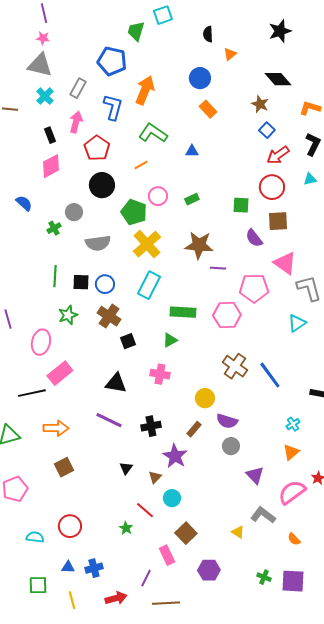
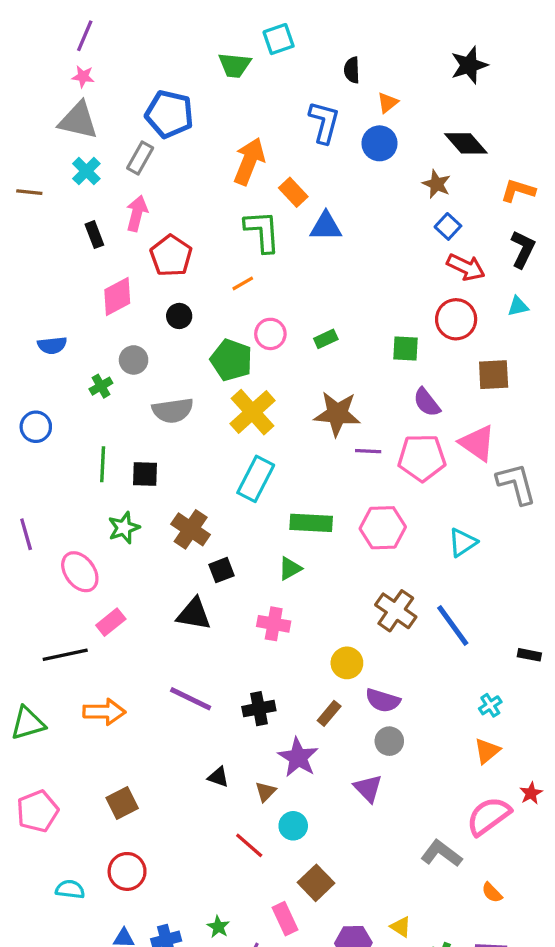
purple line: (44, 13) -> (85, 36), turned 36
green trapezoid: (136, 31) -> (235, 65), turned -100
blue pentagon: (112, 61) -> (169, 114), moved
blue circle: (200, 78) -> (380, 143), moved
blue L-shape: (113, 107) -> (324, 122), moved
orange rectangle: (208, 109) -> (293, 192), moved
green L-shape: (153, 133) -> (262, 231), turned 52
blue triangle: (192, 151) -> (326, 226), moved, size x1.5
red arrow: (278, 155) -> (466, 267), turned -120
pink diamond: (51, 166) -> (117, 296), moved
black circle: (102, 185) -> (179, 316), size x0.6
blue semicircle: (24, 203) -> (52, 345), turned 132
brown square: (278, 221) -> (494, 375), moved
blue circle: (105, 284) -> (36, 427), moved
pink pentagon: (254, 288) -> (422, 458), moved
cyan triangle: (297, 323) -> (463, 542), moved
pink ellipse: (41, 342) -> (80, 572), turned -50
pink rectangle: (60, 373) -> (111, 622), size x0.7
black triangle: (116, 383) -> (194, 614), moved
brown square: (64, 467) -> (122, 803), moved
black triangle: (126, 468) -> (218, 777), turned -48
purple triangle: (255, 475) -> (368, 788), moved
green star: (126, 528) -> (218, 927), moved
yellow triangle: (238, 532) -> (401, 927), moved

